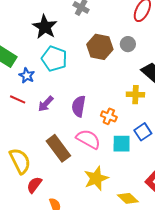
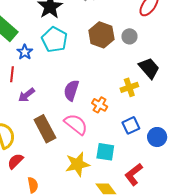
yellow cross: (135, 95) -> (129, 87), turned -30
red line: (18, 99) -> (12, 74), turned 63
purple arrow: (46, 104) -> (26, 95), moved
cyan square: (122, 144) -> (105, 152), moved

